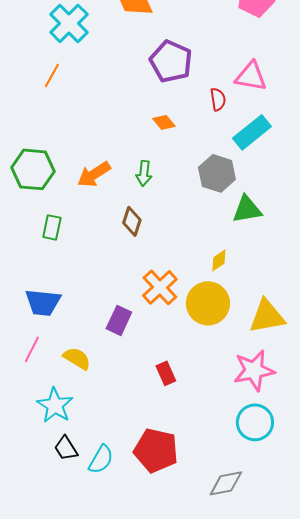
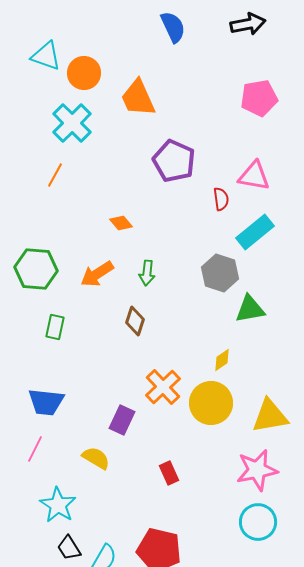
orange diamond: (164, 122) -> (121, 223), moved
yellow semicircle: (77, 358) -> (96, 458), moved

